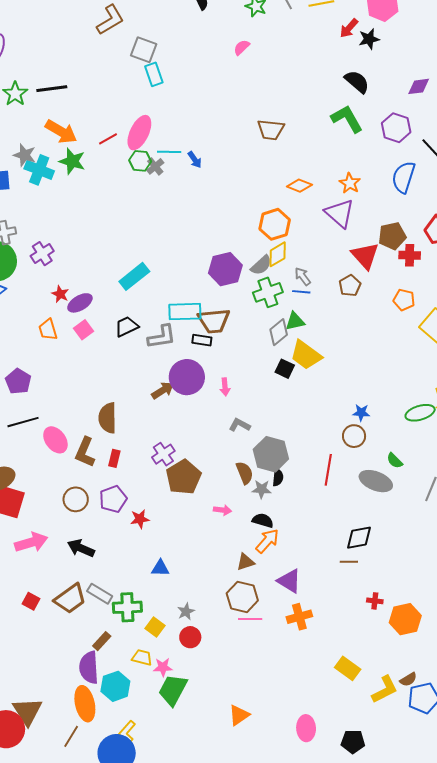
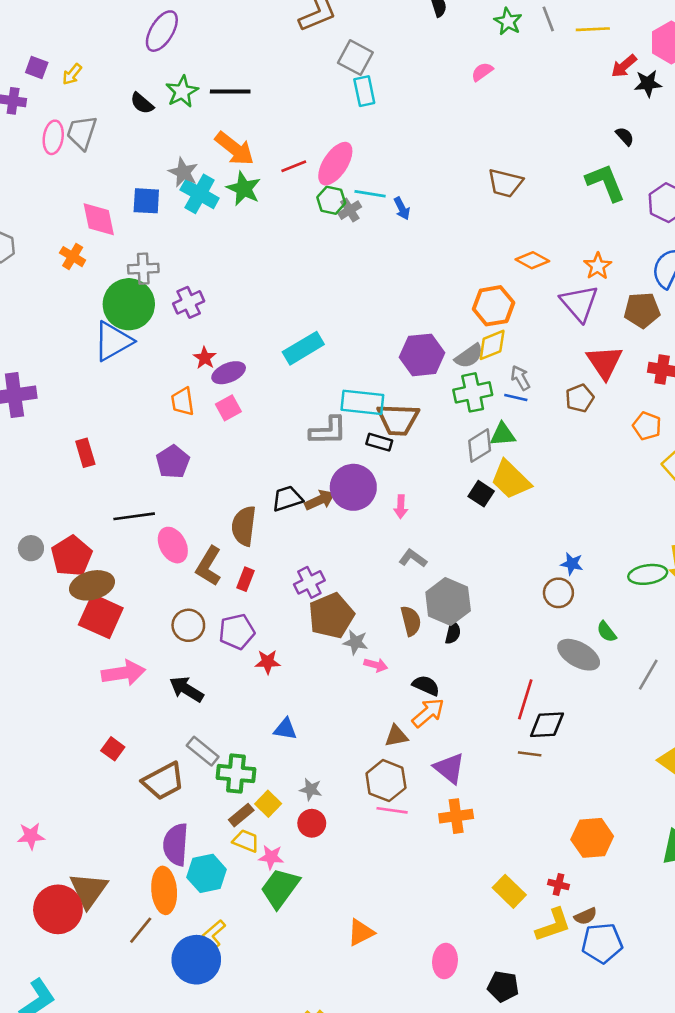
black semicircle: (357, 82) -> (625, 136), size x0.6
brown pentagon: (392, 236) -> (642, 310), moved
black trapezoid: (127, 326) -> (287, 498), moved
purple pentagon: (18, 381) -> (173, 462), moved
red line: (328, 470) -> (525, 699), moved
gray star: (262, 489) -> (356, 642), moved
brown trapezoid: (70, 599) -> (163, 781), moved
red cross: (375, 601) -> (558, 885), moved
gray star: (186, 612) -> (311, 789), turned 30
brown rectangle: (102, 641) -> (241, 815), moved

